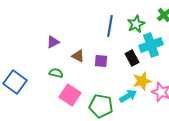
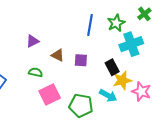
black rectangle: (132, 58) -> (112, 67), moved
pink square: (70, 95) -> (50, 95), turned 30
cyan arrow: (128, 96) -> (108, 96), turned 60

